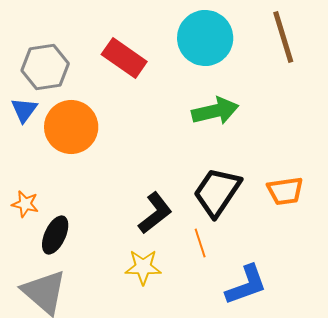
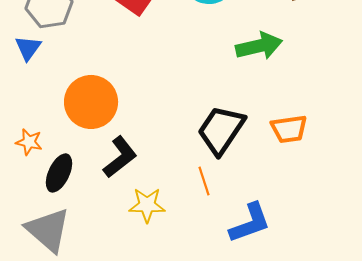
green arrow: (215, 111) -> (259, 46), moved
orange circle: (71, 127) -> (91, 102), moved
black L-shape: (155, 213) -> (120, 157), moved

